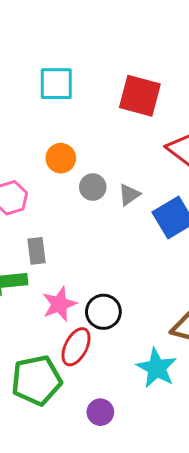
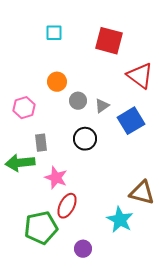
cyan square: (56, 84) -> (54, 33), size x0.7
pink star: (59, 304) -> (56, 178), turned -30
black circle: (103, 312) -> (85, 139), moved

